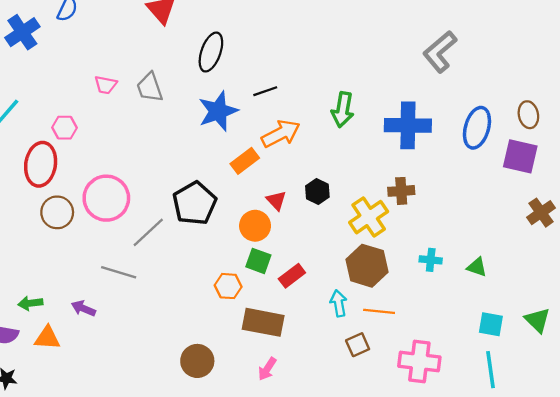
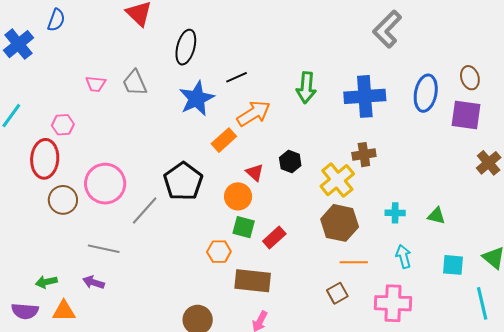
gray line: (119, 272) -> (104, 249), moved
cyan arrow: (339, 303) -> (404, 257), moved
cyan line: (490, 370) -> (482, 303), moved

